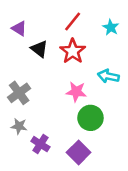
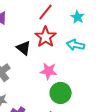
black triangle: (39, 49) -> (24, 48), moved
cyan arrow: (108, 76) -> (76, 45), moved

